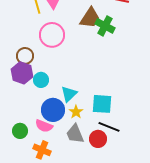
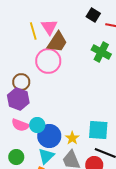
brown trapezoid: (90, 18) -> (57, 42), moved
cyan circle: (41, 80) -> (37, 125), moved
cyan triangle: (69, 94) -> (46, 156), moved
pink semicircle: (44, 126) -> (20, 125), moved

